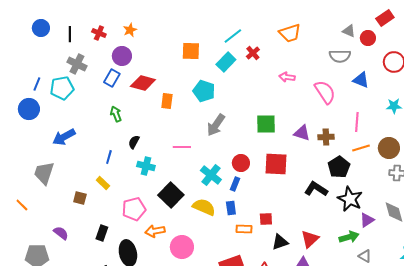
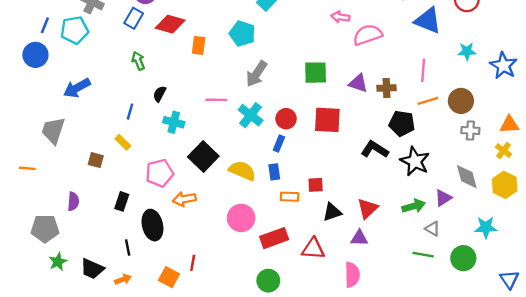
blue triangle: (361, 80) -> (428, 21), size x1.4
pink semicircle: (325, 92) -> (368, 35), moved, turned -75
black pentagon: (339, 167) -> (402, 123), turned -30
cyan cross: (211, 175) -> (251, 115), moved
orange line: (22, 205) -> (27, 168), turned -40
purple triangle: (367, 220) -> (443, 198), moved
purple semicircle: (61, 233) -> (73, 201), turned 56
pink circle: (182, 247) -> (241, 218), moved

